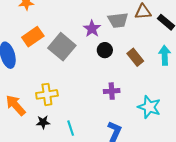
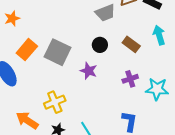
purple star: (92, 29) -> (89, 71), moved
purple cross: (112, 91) -> (130, 79), moved

